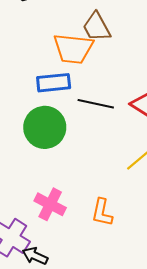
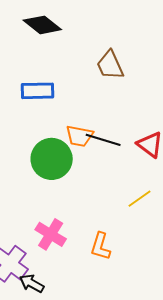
orange trapezoid: (73, 49) -> (79, 136), moved, size x0.7
blue rectangle: (54, 83) -> (38, 91), moved

